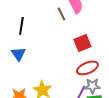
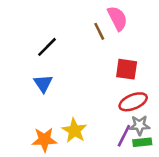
black line: (21, 26) -> (47, 47), turned 36
red square: (82, 43) -> (127, 69), turned 30

